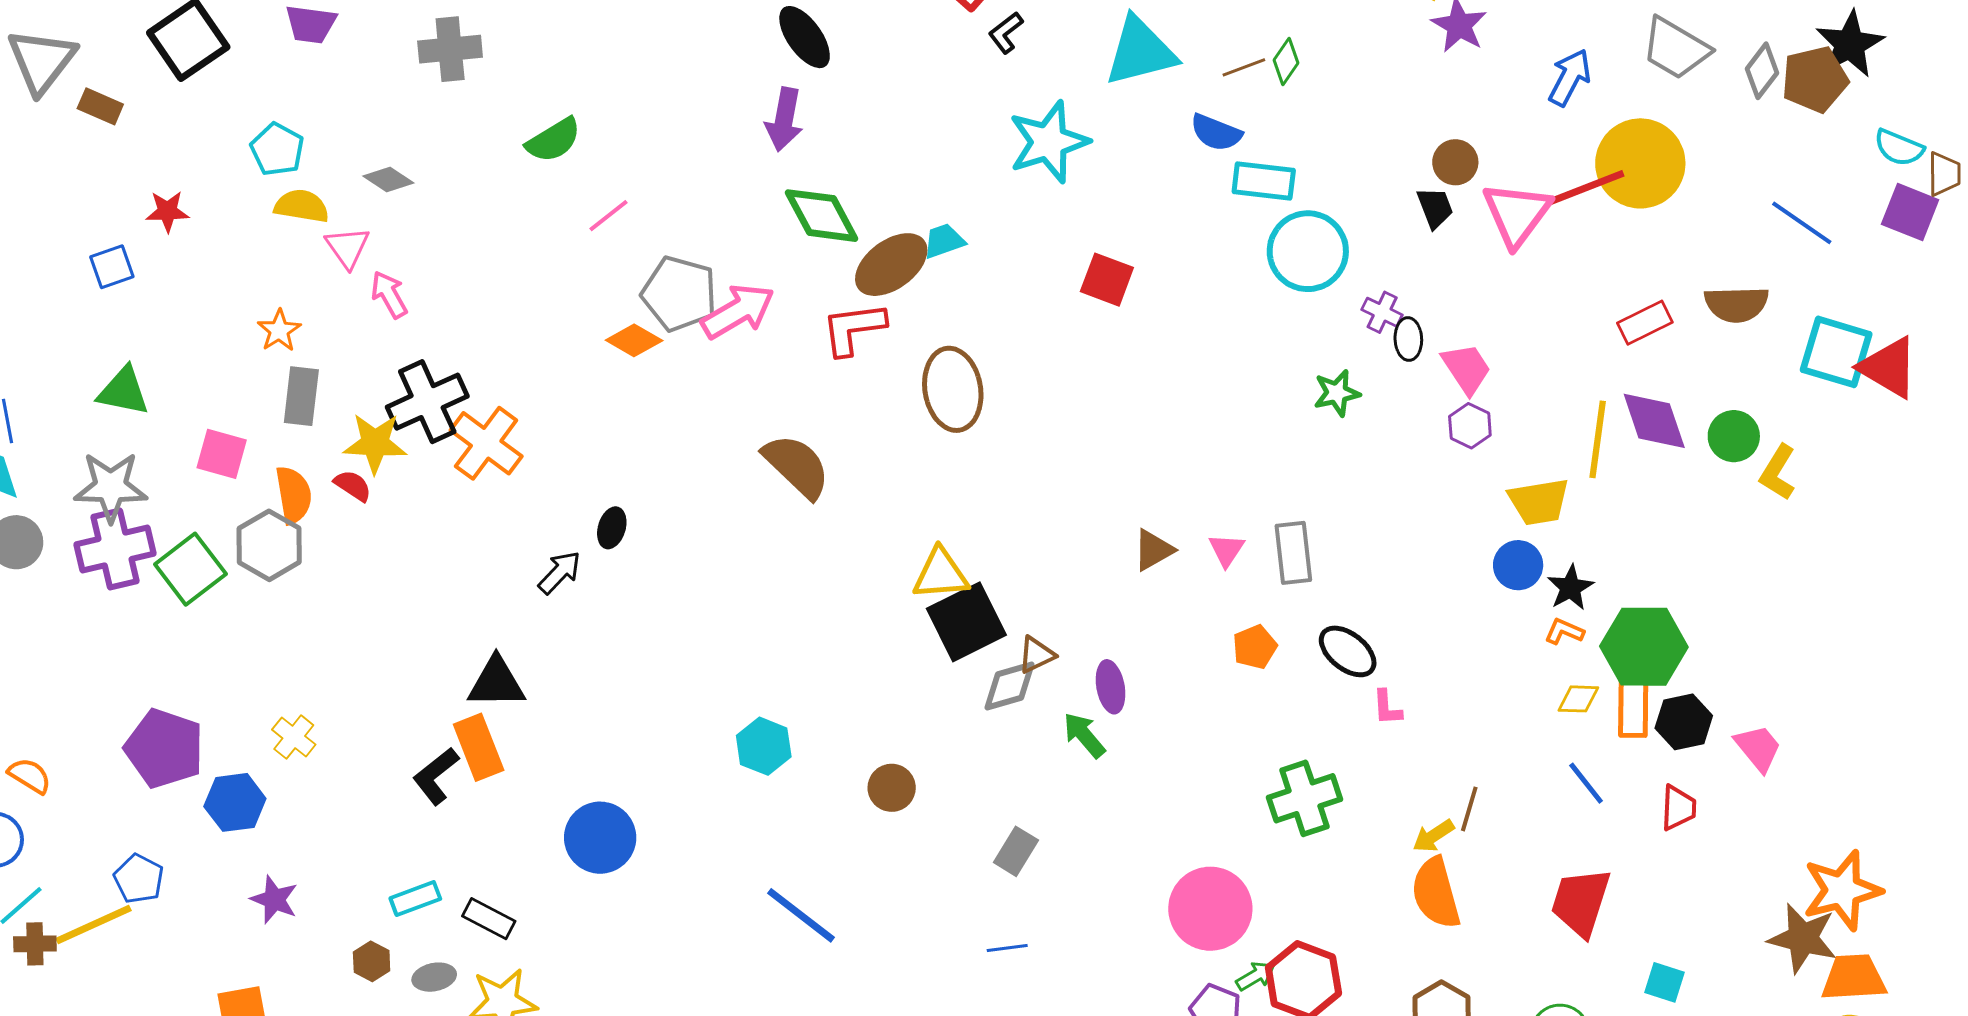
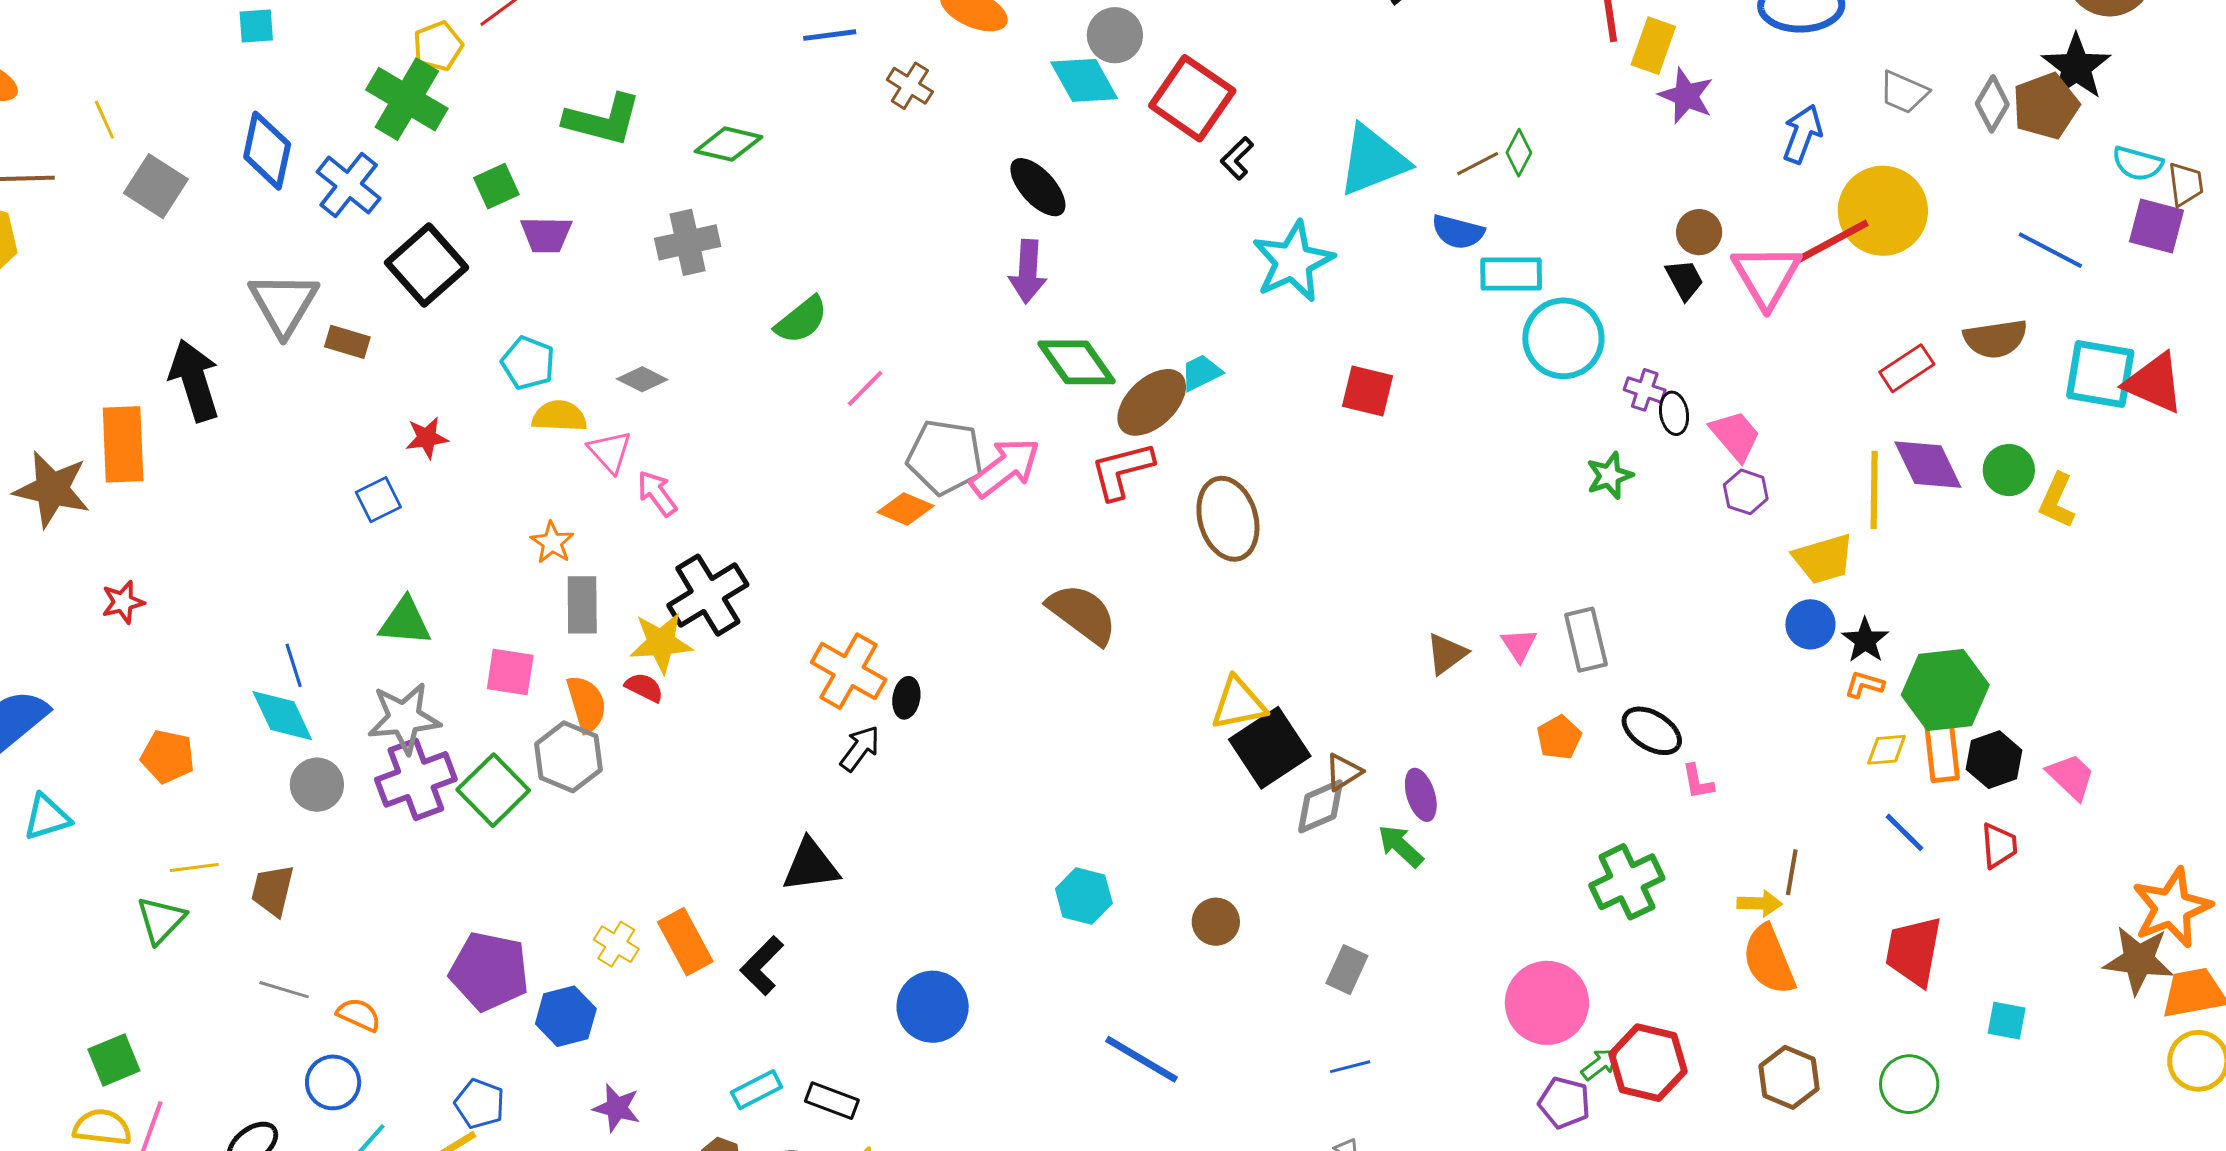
gray trapezoid: (1676, 48) -> (1904, 92), size x0.7
orange cross: (486, 443) -> (849, 671), moved
orange rectangle: (479, 747) -> (685, 942), moved
yellow arrow: (1433, 836) -> (1760, 903), turned -138

